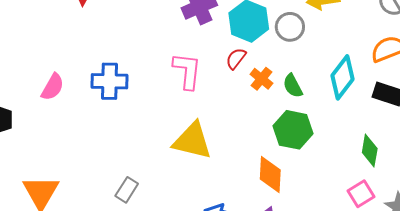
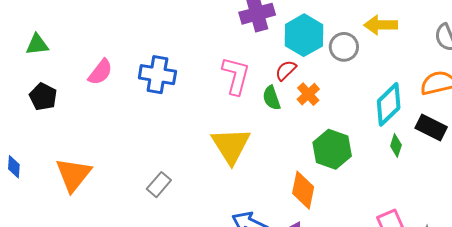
green semicircle: (293, 86) -> (272, 98), moved
yellow triangle: (192, 141) -> (231, 146), turned 36
green diamond: (370, 151) -> (396, 146), moved, size x0.7

